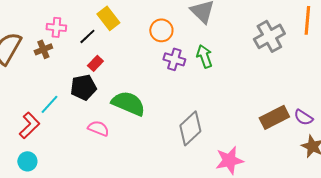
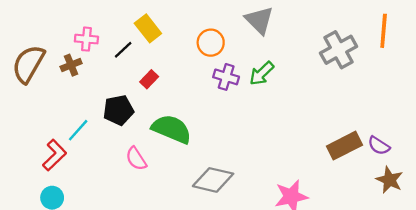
green arrow: (204, 56) -> (262, 73), turned -115
red rectangle: (95, 63) -> (149, 79), moved
pink semicircle: (98, 128) -> (136, 159), turned -145
gray diamond: (190, 128) -> (213, 180), moved, turned 56

